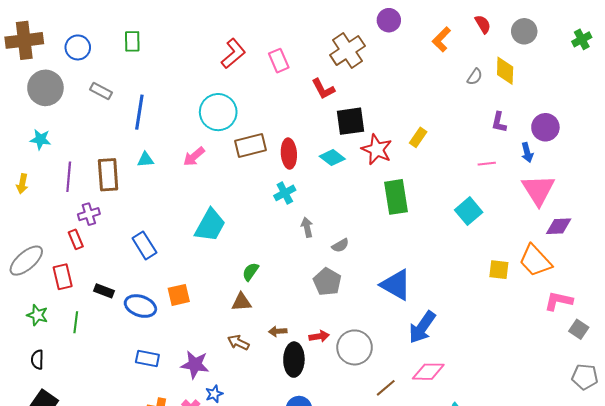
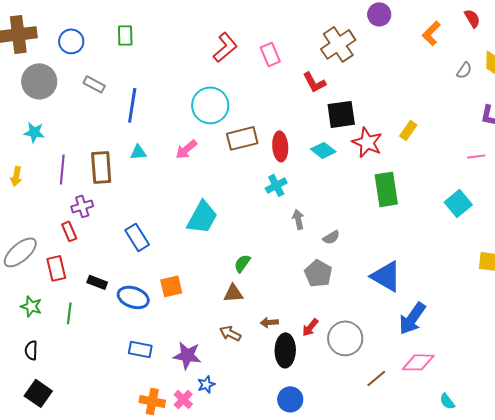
red arrow: (319, 336) -> (310, 327), turned 138

